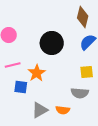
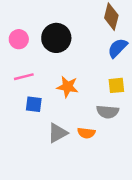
black circle: (52, 43) -> (56, 38), moved
orange star: (37, 73) -> (68, 87), moved, turned -30

